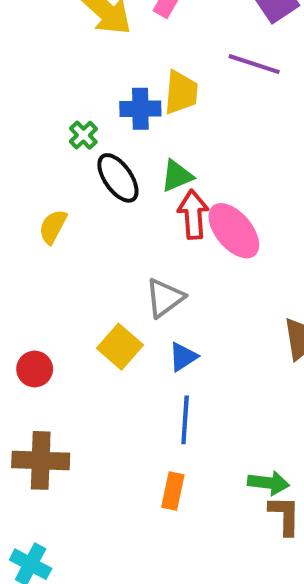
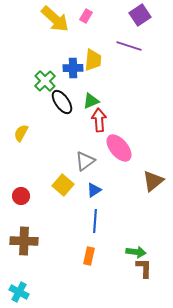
green cross: (83, 135) -> (45, 81), size x1.5
yellow semicircle: (53, 227) -> (21, 133), moved
pink ellipse: (234, 231) -> (119, 148), moved

